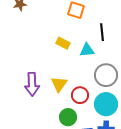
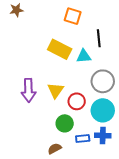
yellow rectangle: (63, 43) -> (60, 49), size x1.6

